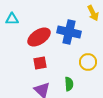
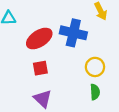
green semicircle: (69, 84) -> (95, 92), moved

